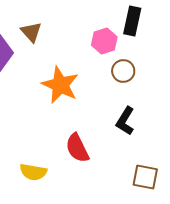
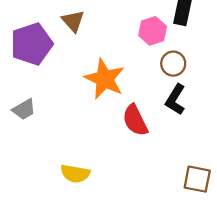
black L-shape: (125, 121) -> (175, 100), moved
red semicircle: (77, 148) -> (135, 120), moved

